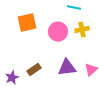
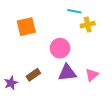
yellow cross: (82, 30) -> (88, 25), moved
pink circle: (58, 32) -> (60, 48), moved

